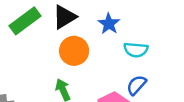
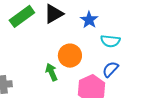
orange circle: (74, 51) -> (70, 56), moved

